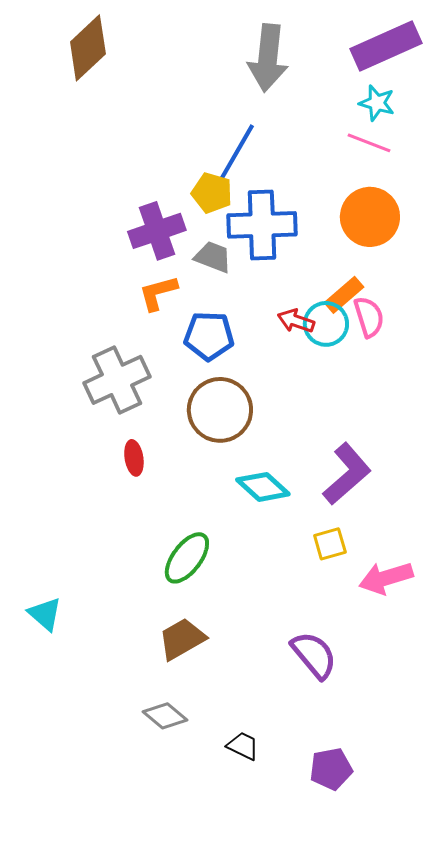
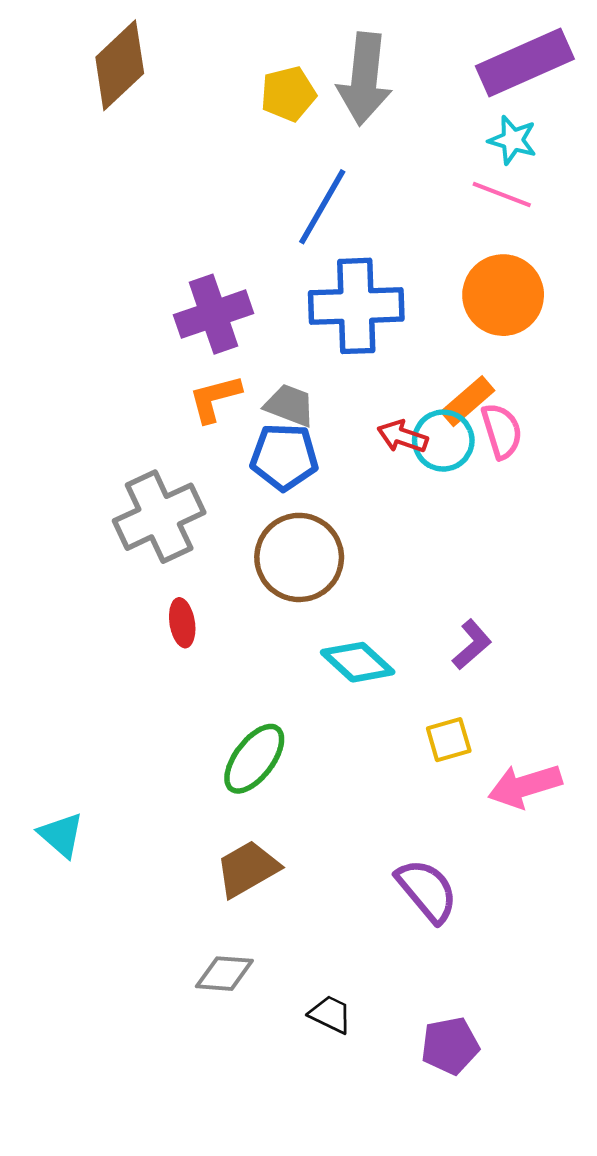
yellow pentagon: (212, 193) -> (288, 94), moved, turned -30
gray trapezoid: (213, 257) -> (290, 405), moved
purple L-shape: (347, 474) -> (472, 645), size x0.6
gray diamond: (165, 716) -> (224, 974), turned -36

